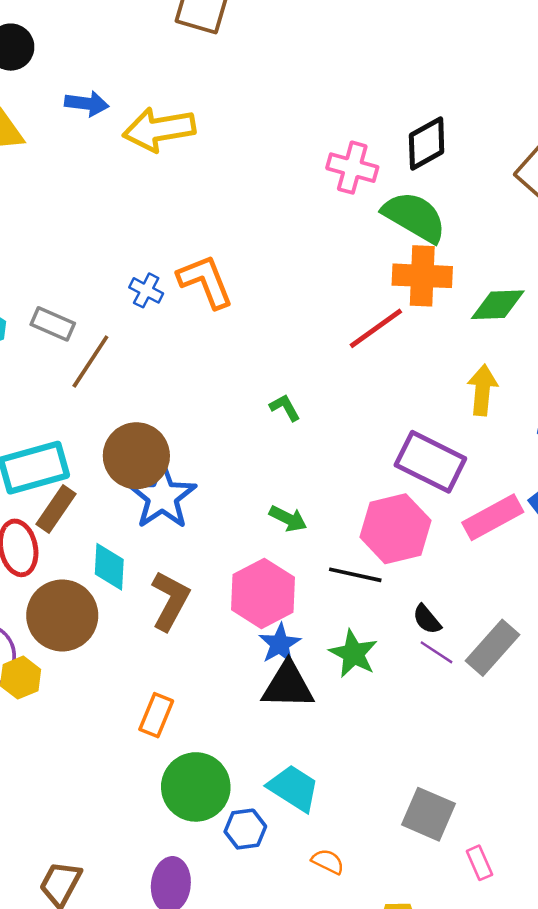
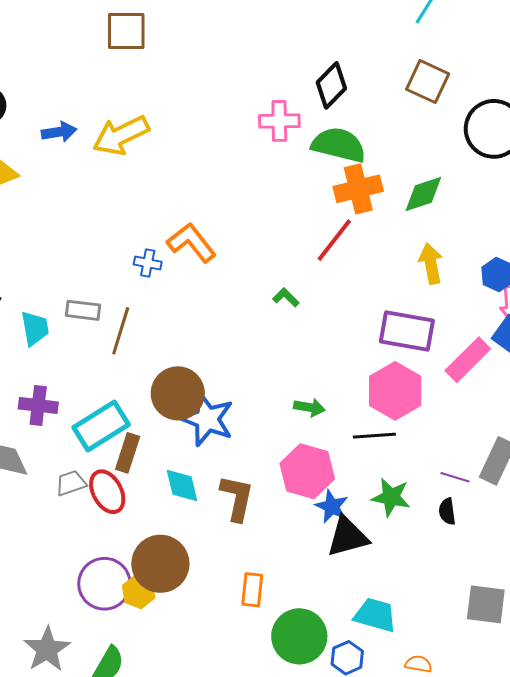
green L-shape: (285, 408) -> (286, 297), moved
brown circle: (62, 615) -> (160, 564), moved
black semicircle: (427, 619) -> (447, 511), moved, turned 48

